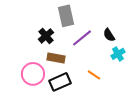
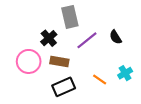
cyan cross: (118, 54) -> (125, 73), moved
pink circle: (33, 74) -> (29, 61), moved

